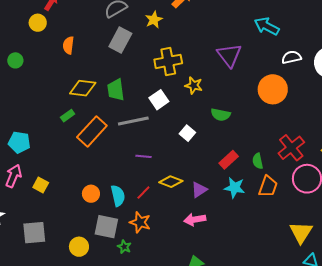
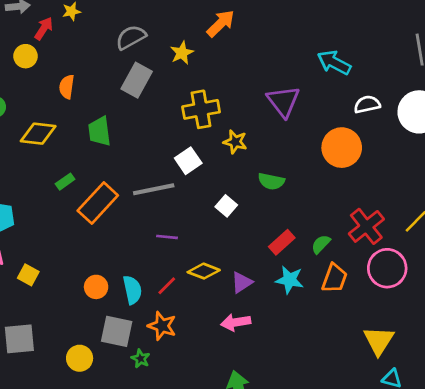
yellow diamond: (83, 88) -> (38, 134), moved
green trapezoid: (116, 90) -> (99, 131), moved
green semicircle: (258, 161) -> (321, 244), turned 56

